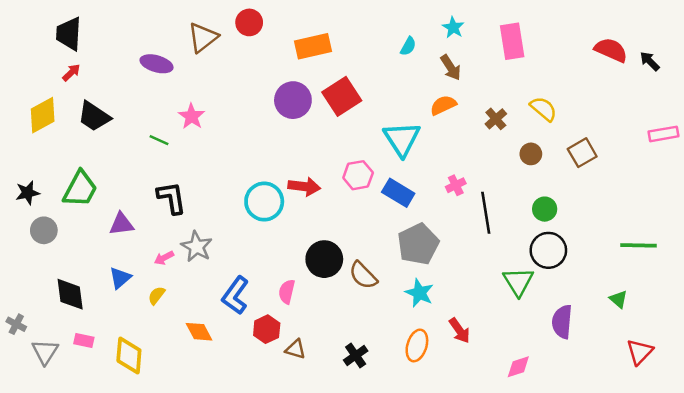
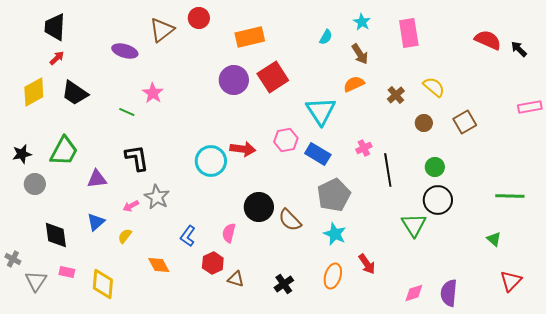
blue L-shape: (235, 295) -> (188, 236), size x0.7
purple semicircle: (562, 322) -> (449, 293), moved

